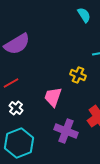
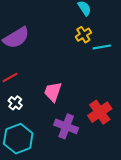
yellow cross: (78, 75) -> (83, 35), moved, turned 35

